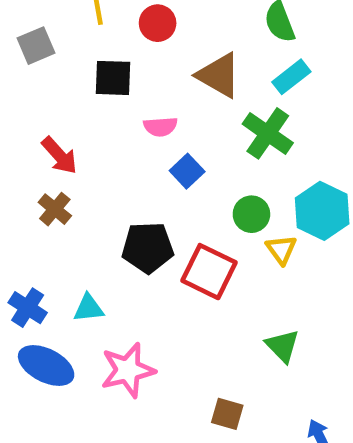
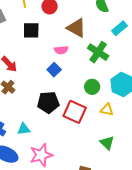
cyan rectangle: (291, 77) -> (119, 28), moved
pink semicircle: (160, 127) -> (61, 50), moved
blue square: (187, 171) -> (54, 70), moved
yellow triangle: (281, 250) -> (107, 110), moved, turned -40

